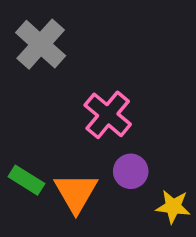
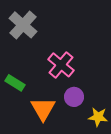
green rectangle: (26, 180) -> (15, 83), moved

